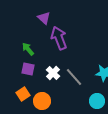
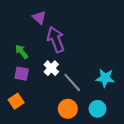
white cross: (53, 73) -> (51, 68), moved
orange circle: (42, 101) -> (68, 109), moved

